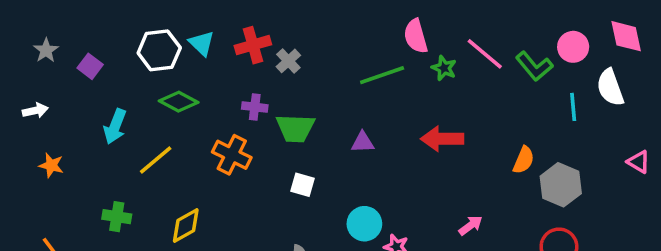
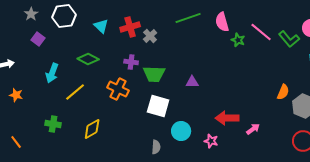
gray star: (46, 50) -> (31, 14), moved
white hexagon: (159, 50) -> (64, 16), moved
green line: (382, 75) -> (188, 18), moved
red arrow: (442, 139) -> (227, 118), moved
white square: (302, 185) -> (158, 106), size x1.6
cyan circle: (364, 224) -> (181, 131), moved

